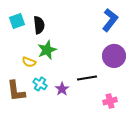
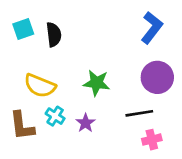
green star: (47, 50) -> (97, 83), moved, turned 30
yellow semicircle: (29, 62) -> (40, 86), size x1.6
black line: (87, 78) -> (139, 113), moved

